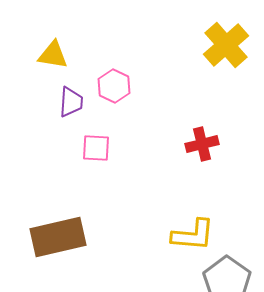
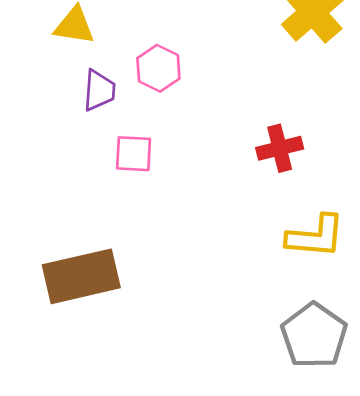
yellow L-shape: (193, 235) -> (315, 236), moved

